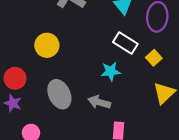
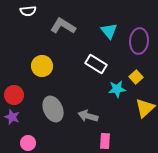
white rectangle: (125, 43) -> (96, 64), moved
cyan star: (111, 71) -> (117, 89), moved

